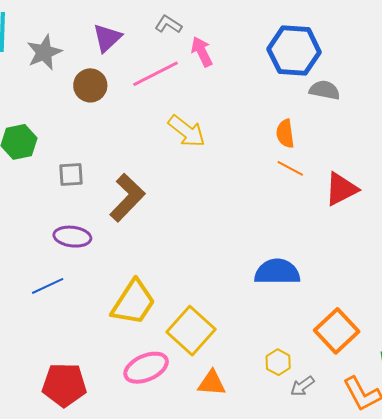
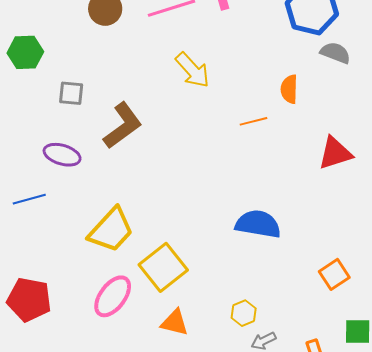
orange line: (290, 168) -> (253, 121), moved, turned -52
orange square: (337, 331) -> (334, 274), moved, size x0.7
pink ellipse: (146, 368) -> (113, 296), turned -39

